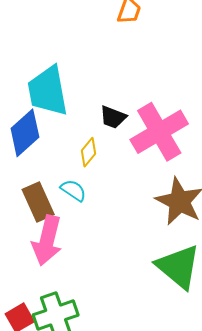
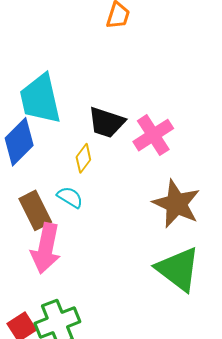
black trapezoid: (113, 117) -> (106, 122), size x1.4
pink cross: (159, 132) -> (153, 135), size x0.7

